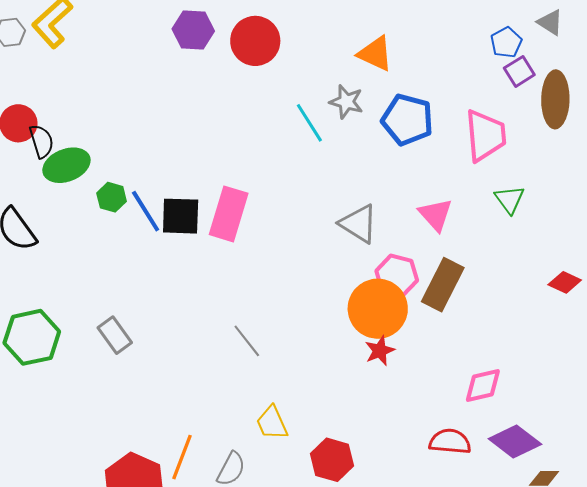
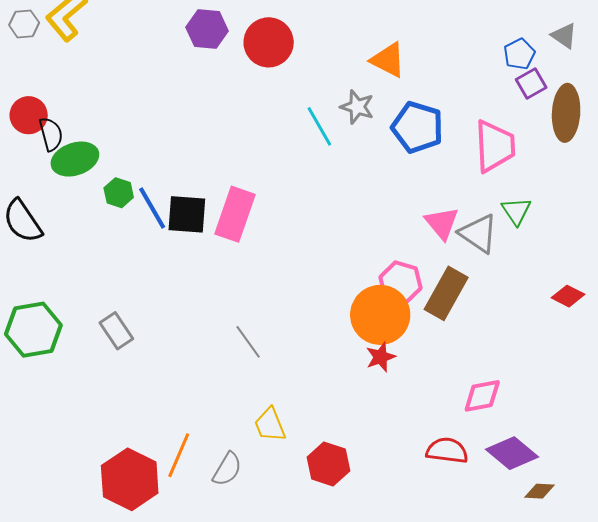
gray triangle: (359, 224) -> (478, 234), moved

